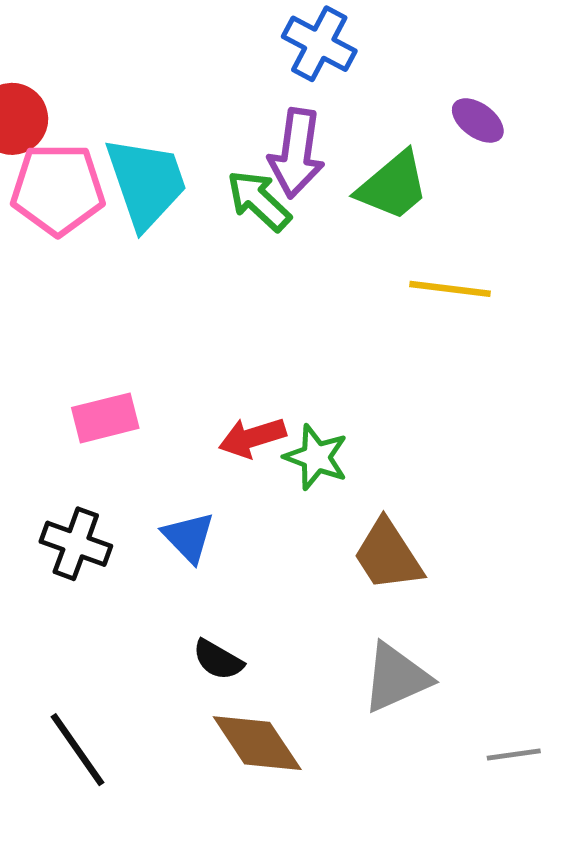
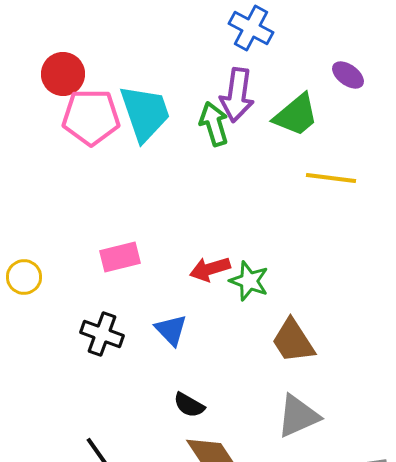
green arrow: (259, 201) -> (214, 124), turned 30

